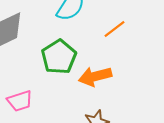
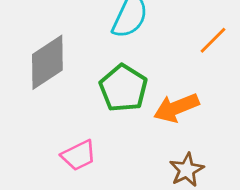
orange line: (114, 29) -> (213, 40), moved

